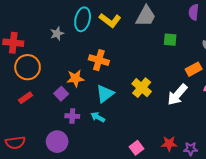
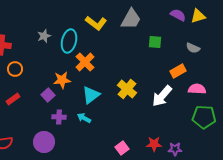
purple semicircle: (194, 12) -> (178, 15), turned 112
cyan ellipse: (83, 19) -> (69, 41), moved
orange cross: (99, 60) -> (85, 62), turned 30
orange circle: (28, 67) -> (15, 69), size x0.6

